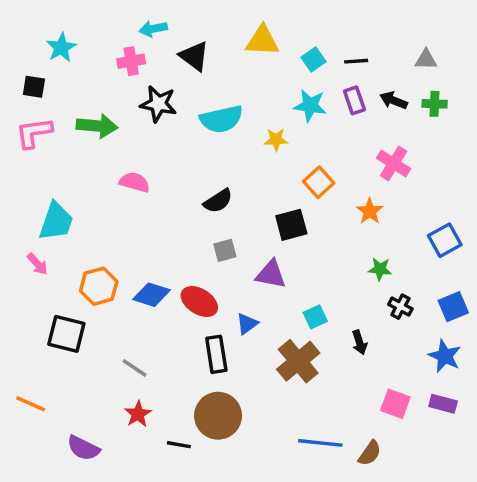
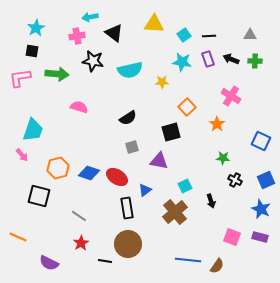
black square: (34, 87) -> (32, 51), moved
blue square: (445, 240) -> (261, 141), turned -36

